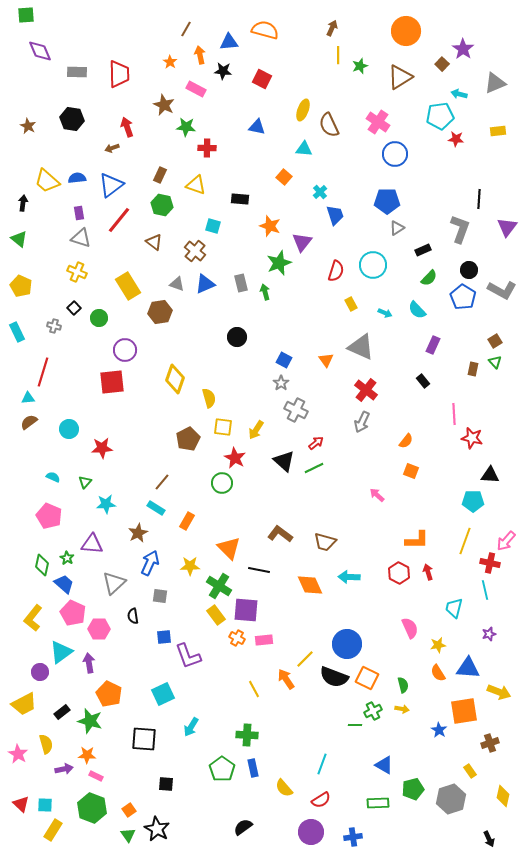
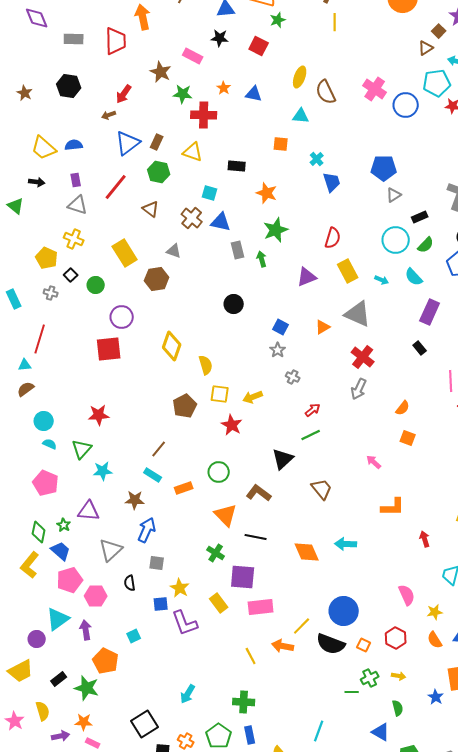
orange arrow: (200, 55) -> (143, 17), moved, size x1.4
orange star: (170, 62) -> (224, 88), moved
green star: (360, 66) -> (278, 20), moved
brown triangle: (400, 77) -> (426, 48), moved, size x0.6
red arrow: (127, 127) -> (124, 94), turned -126
red cross: (207, 148) -> (204, 115), size x1.4
blue circle: (395, 154) -> (406, 105), moved
orange square: (284, 177) -> (281, 144), turned -35
blue triangle: (111, 185) -> (128, 143), moved
black arrow: (23, 203) -> (37, 182), moved, turned 91
purple triangle: (302, 242) -> (307, 277), moved, turned 30
cyan circle: (373, 265) -> (396, 240), moved
blue triangle: (205, 284) -> (221, 222), moved, turned 35
yellow pentagon: (21, 286) -> (47, 258), moved
yellow rectangle: (351, 304) -> (348, 271), size x1.6
purple rectangle: (433, 345) -> (430, 312), size x1.4
orange triangle: (326, 360) -> (323, 327), turned 35
gray cross: (296, 410) -> (293, 377), size x0.6
cyan circle: (69, 429) -> (44, 421), moved
yellow arrow: (256, 430) -> (253, 397), turned 36
black triangle: (284, 461) -> (283, 459), moved, turned 35
green triangle: (85, 482) -> (82, 449), size x1.5
green circle: (222, 483) -> (219, 472), moved
orange rectangle: (187, 521) -> (184, 488), turned 42
brown star: (138, 533) -> (135, 500), turned 30
brown L-shape: (280, 534) -> (259, 493), moved
orange L-shape: (417, 540) -> (393, 507), moved
brown trapezoid: (325, 542) -> (322, 489), moved, turned -145
yellow star: (190, 566) -> (180, 588), moved, turned 30
red hexagon: (399, 573) -> (396, 638), moved
green cross: (219, 586) -> (216, 553), size x0.7
pink pentagon: (73, 613) -> (70, 580), turned 30
yellow rectangle: (216, 615) -> (219, 603), moved
yellow L-shape: (33, 618) -> (30, 565), moved
orange cross: (237, 638) -> (186, 741), moved
pink rectangle: (264, 640) -> (261, 607), size x1.4
orange square: (367, 678) -> (364, 645), size x0.6
orange arrow: (286, 679) -> (283, 646), turned -45
green semicircle: (403, 685) -> (398, 708), moved
cyan square: (163, 694) -> (134, 636), moved, size x0.6
black square: (144, 739) -> (145, 724), moved, turned -36

